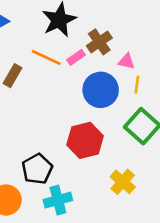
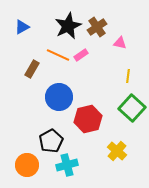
brown cross: (99, 42) -> (97, 27), moved
pink triangle: (127, 61) -> (120, 43), moved
blue circle: (101, 90) -> (59, 97), moved

